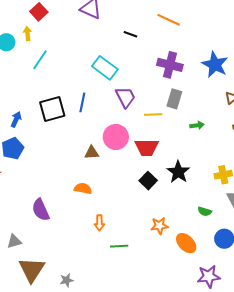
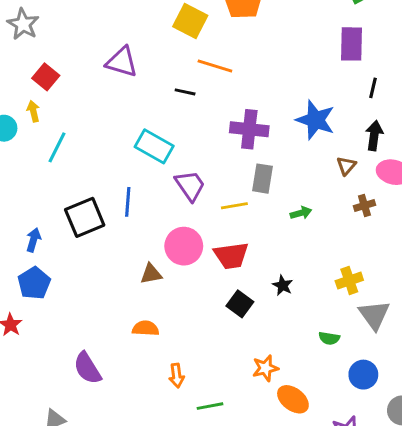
orange line: (169, 20) -> (215, 66), moved
black star: (178, 172) -> (283, 285), size x0.6
orange ellipse: (186, 243) -> (293, 399), moved

